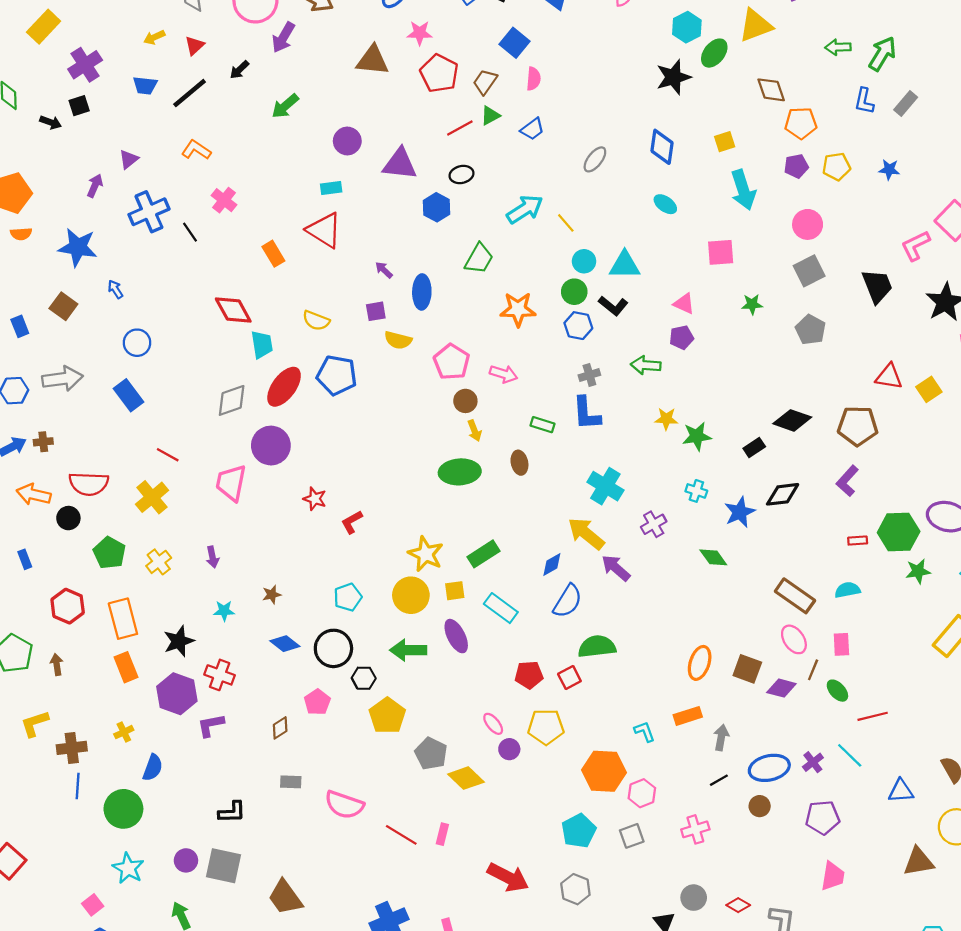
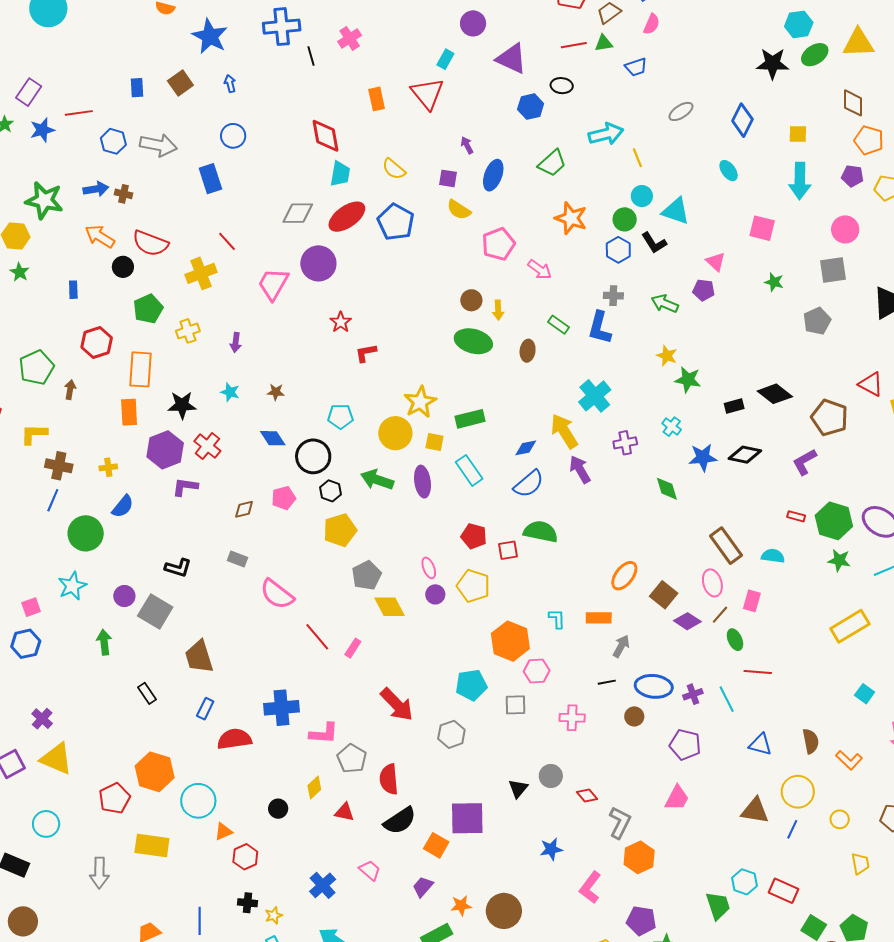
cyan rectangle: (331, 188) -> (445, 59), turned -72
brown circle: (465, 401) -> (471, 300), moved

